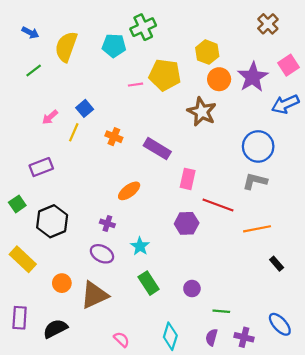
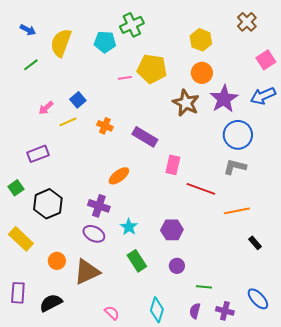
yellow hexagon: (207, 52) -> (201, 40), moved
purple star: (253, 77) -> (224, 99), moved
yellow line: (74, 132) -> (68, 122), turned 42
purple cross: (107, 223) -> (99, 206), size x1.5
purple hexagon: (187, 223) -> (172, 230), moved

